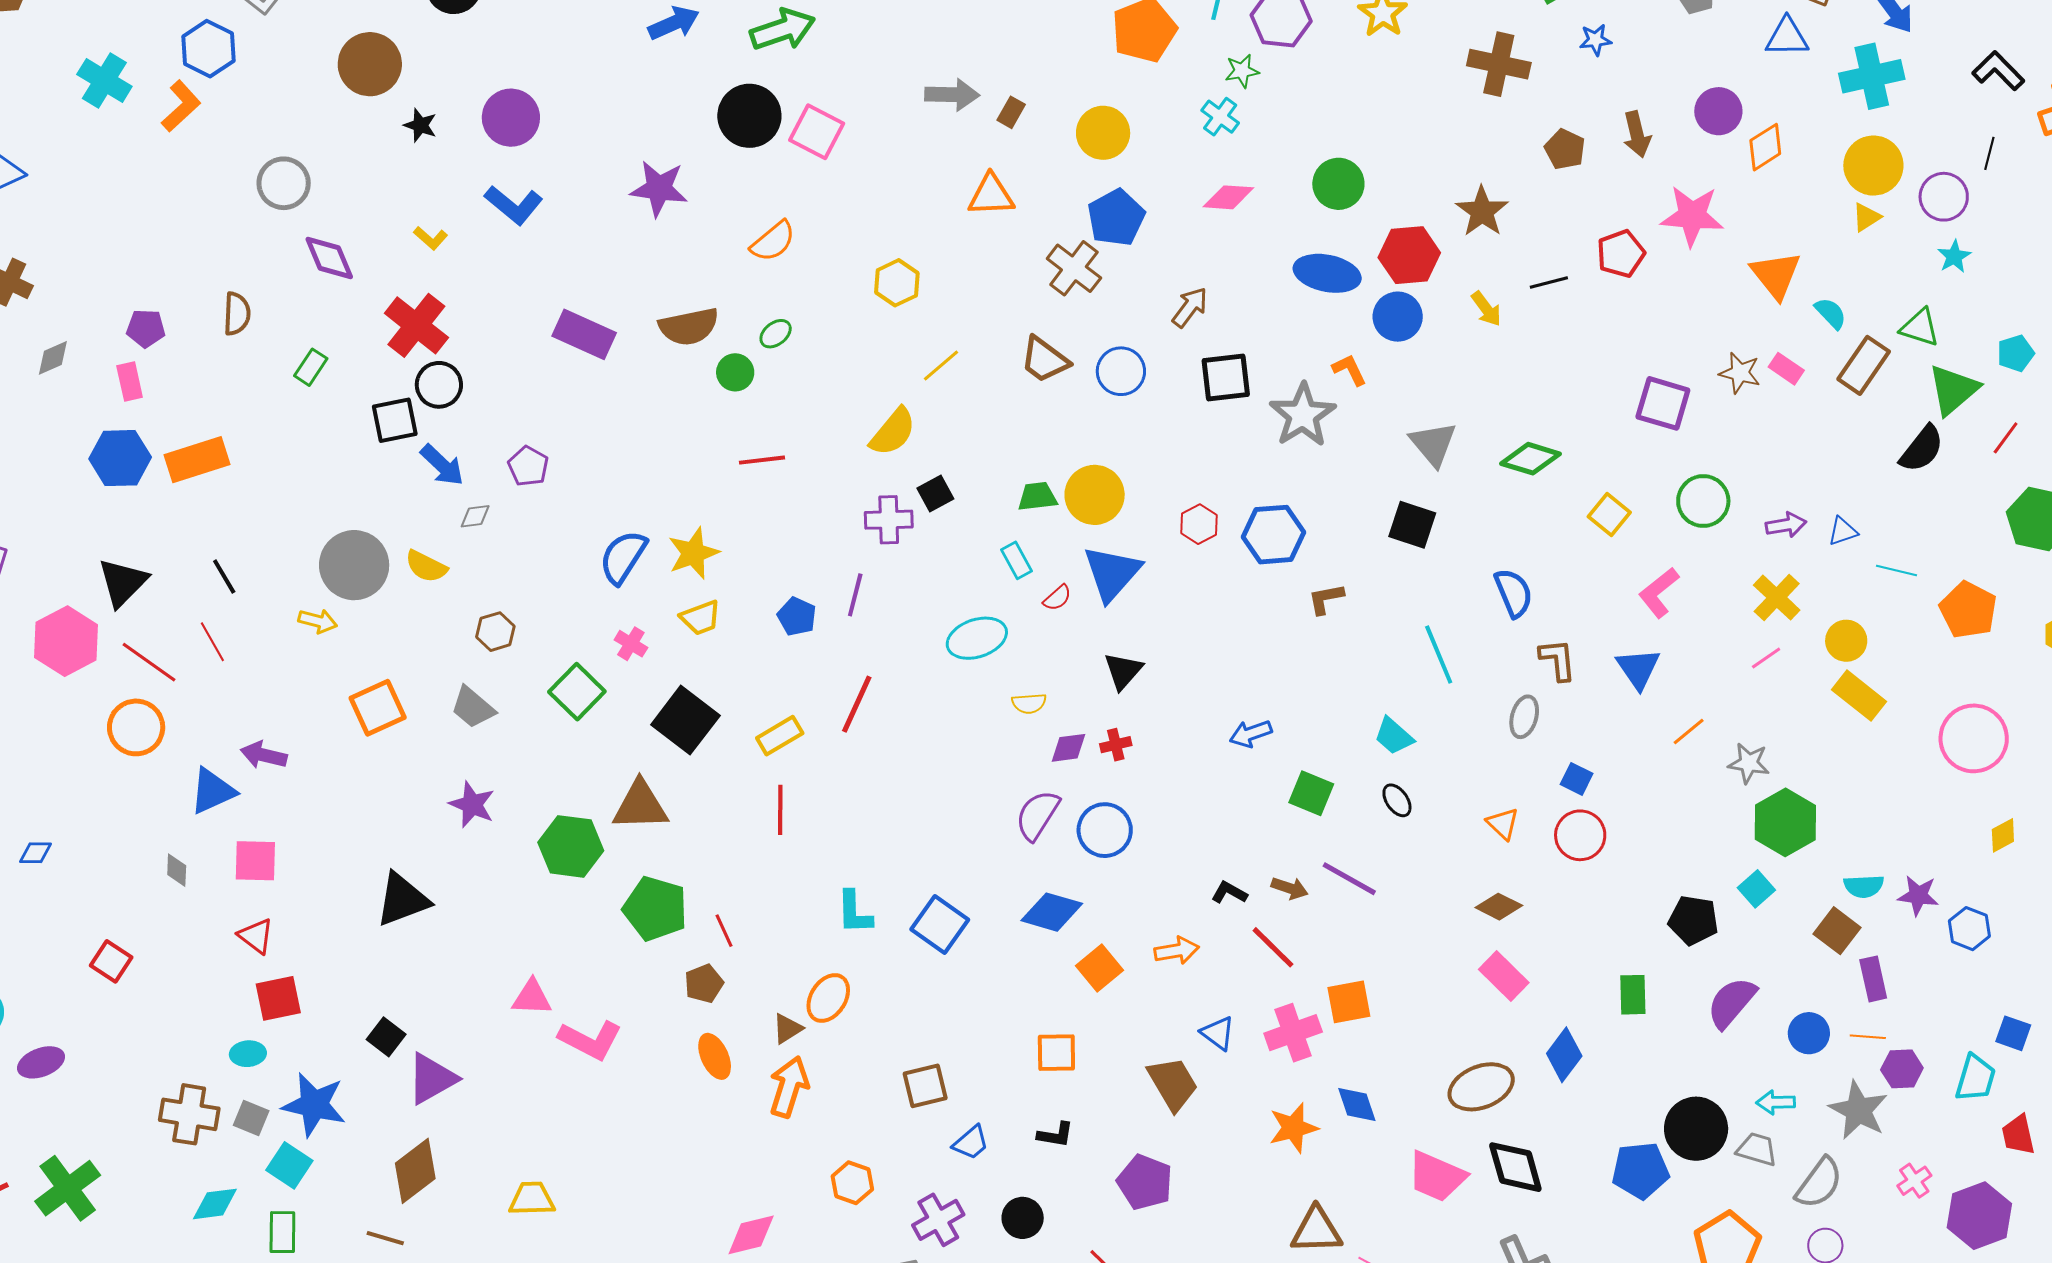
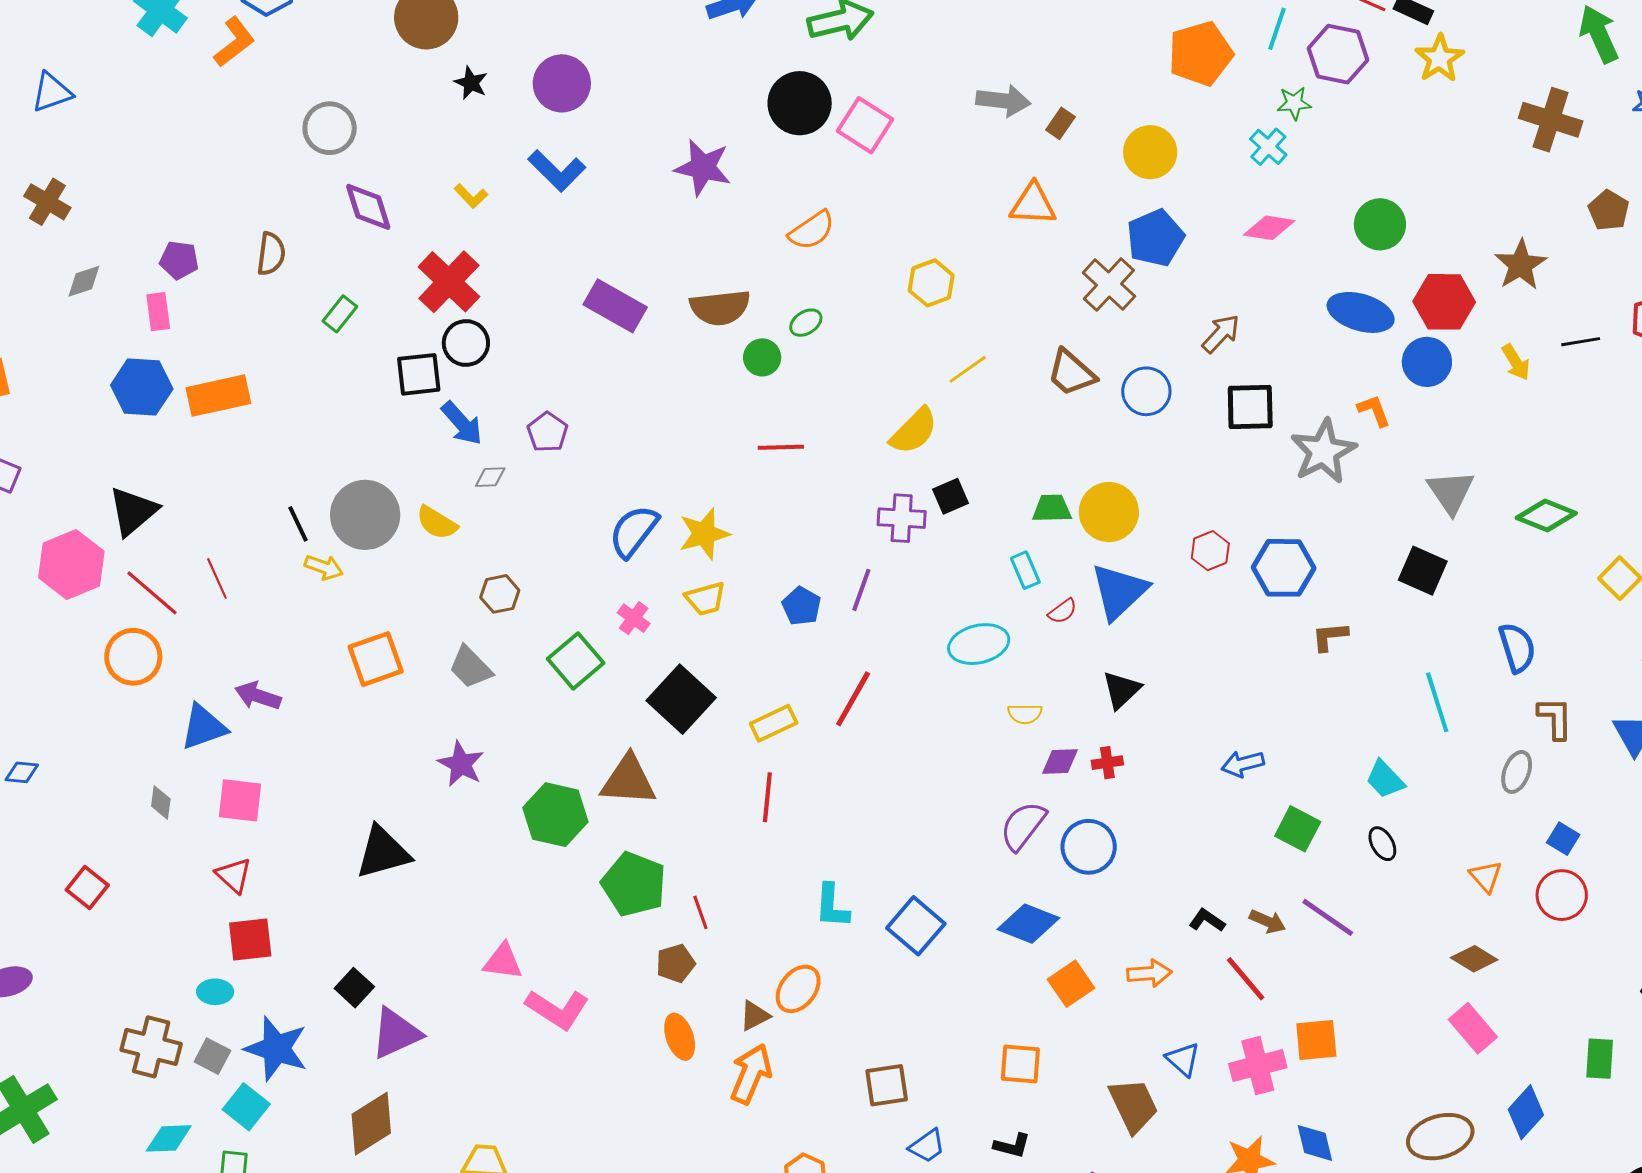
black line: (224, 576) -> (298, 524), moved

